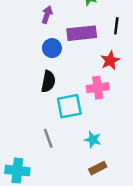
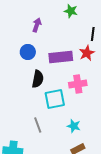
purple rectangle: (82, 33) -> (61, 57), moved
blue circle: (52, 48) -> (28, 52), moved
red star: (110, 60) -> (87, 53), moved

